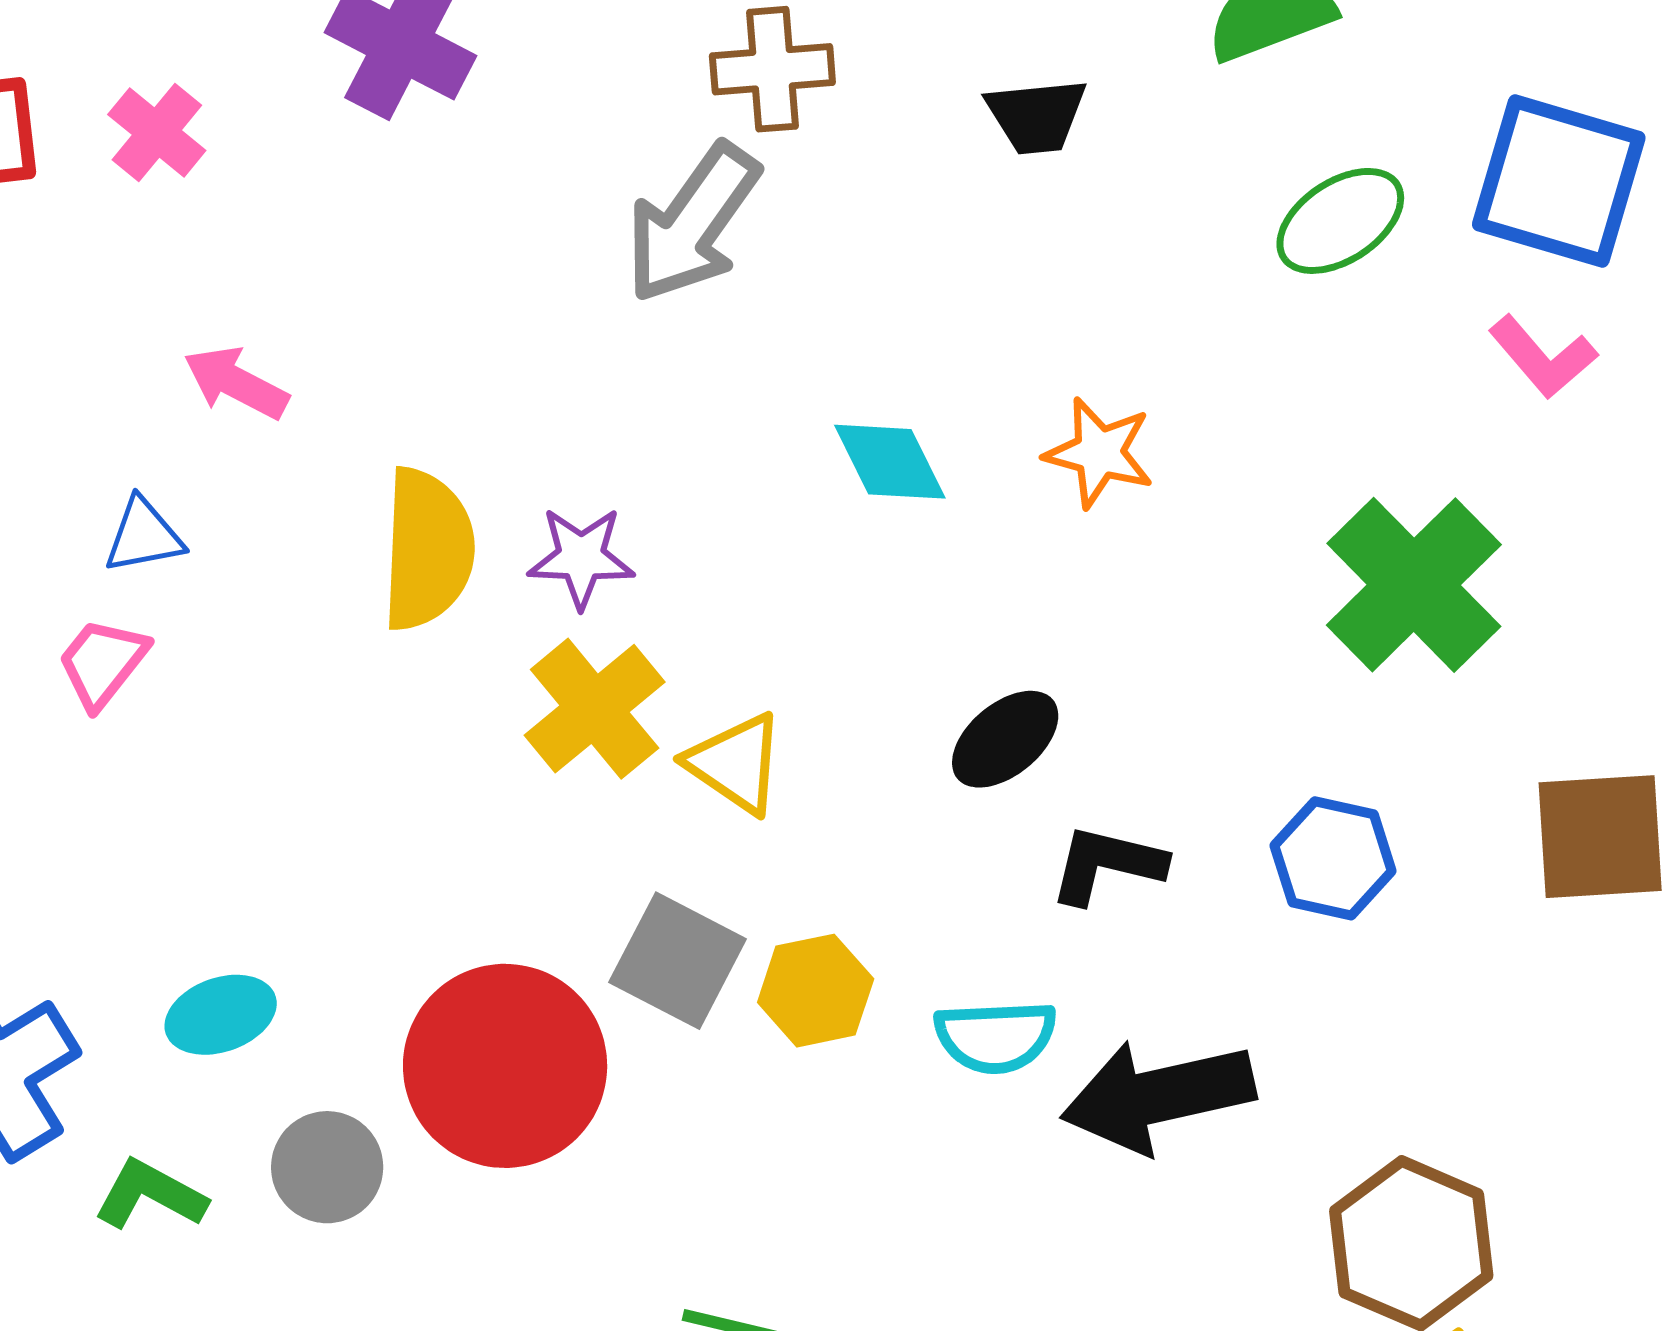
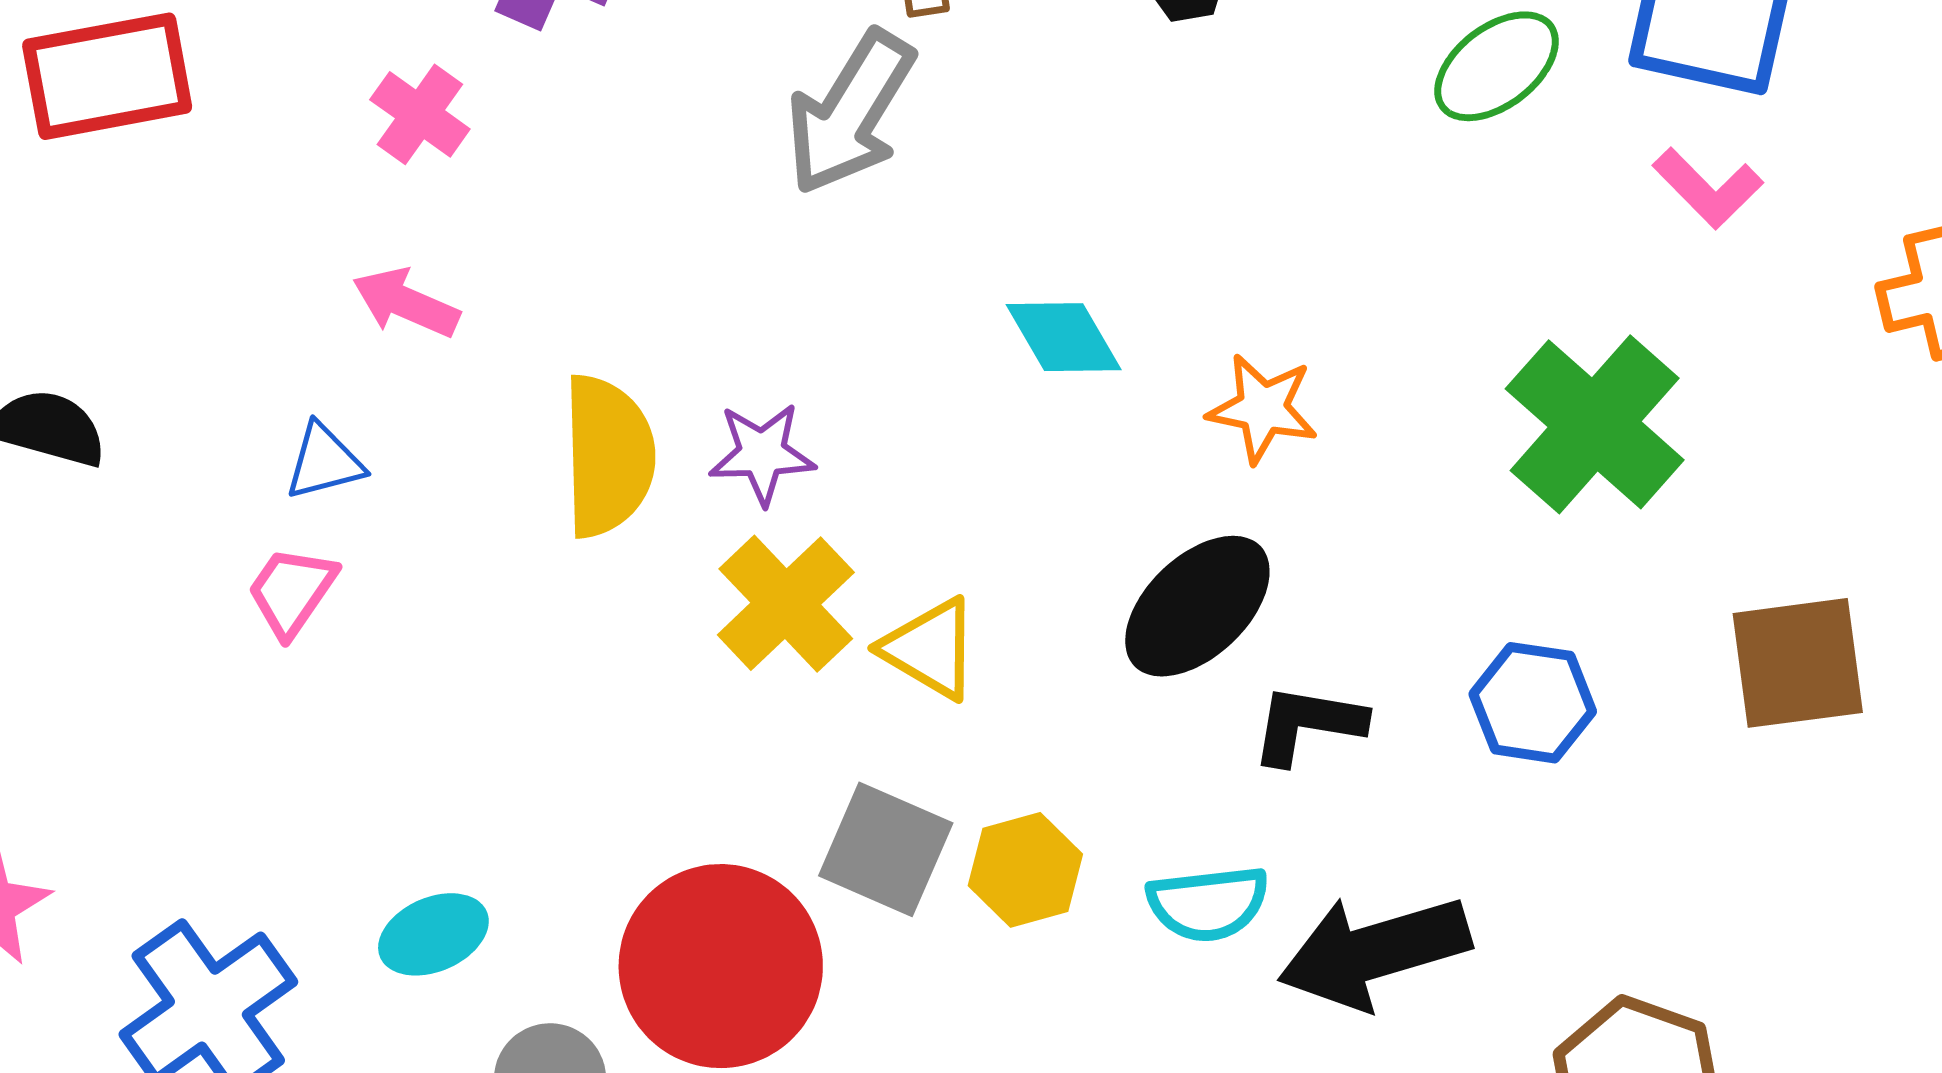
pink cross: (157, 132) -> (420, 114), moved
orange star: (1099, 453) -> (1263, 408), moved
black ellipse: (1005, 739) -> (1197, 606), size x1.4

